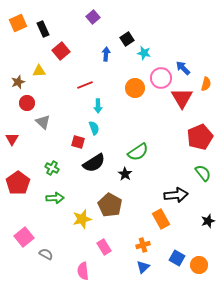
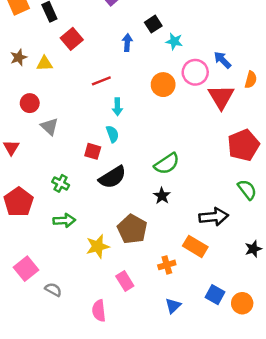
brown star: (18, 82) -> (19, 57), moved
black star: (125, 174) -> (162, 196), moved
orange rectangle: (161, 219) -> (195, 246), turned -30
orange cross: (143, 245) -> (167, 265), moved

